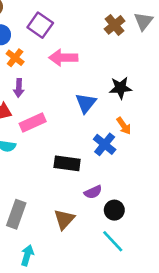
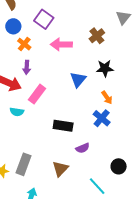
brown cross: (115, 25) -> (97, 36), moved
pink rectangle: (33, 123) -> (37, 94), turned -30
blue cross: (105, 144) -> (102, 118), moved
black circle: (114, 210) -> (119, 166), moved

